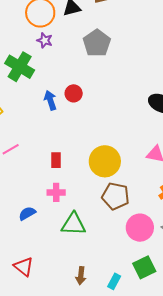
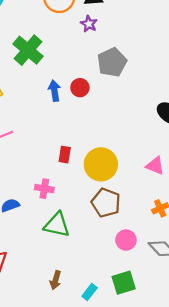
purple star: (45, 40) -> (89, 24), moved
gray pentagon: (97, 43) -> (112, 62), moved
red rectangle: (56, 160) -> (65, 155), moved
pink circle: (140, 228) -> (126, 240), size x0.7

